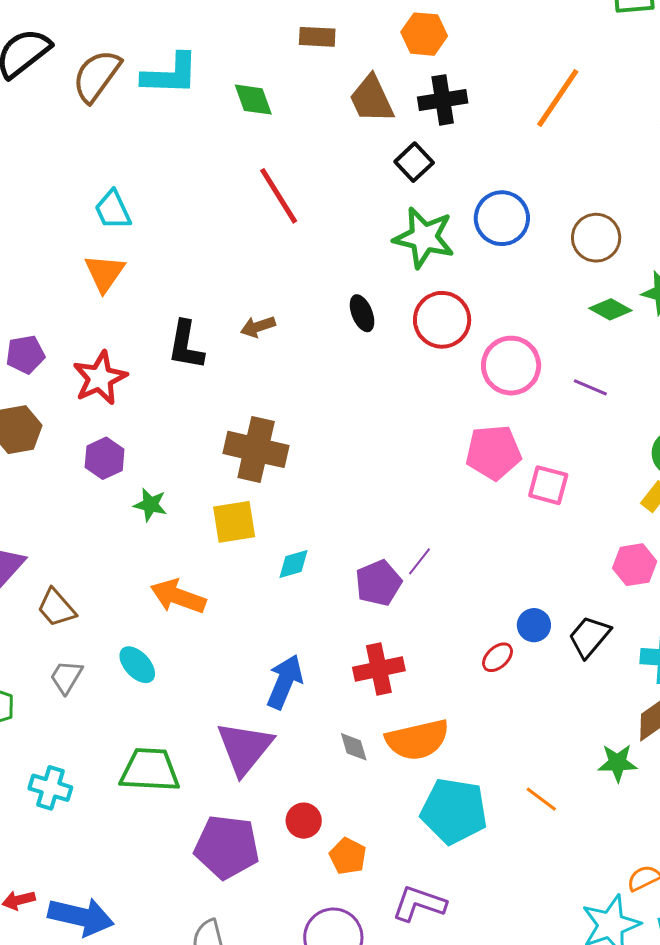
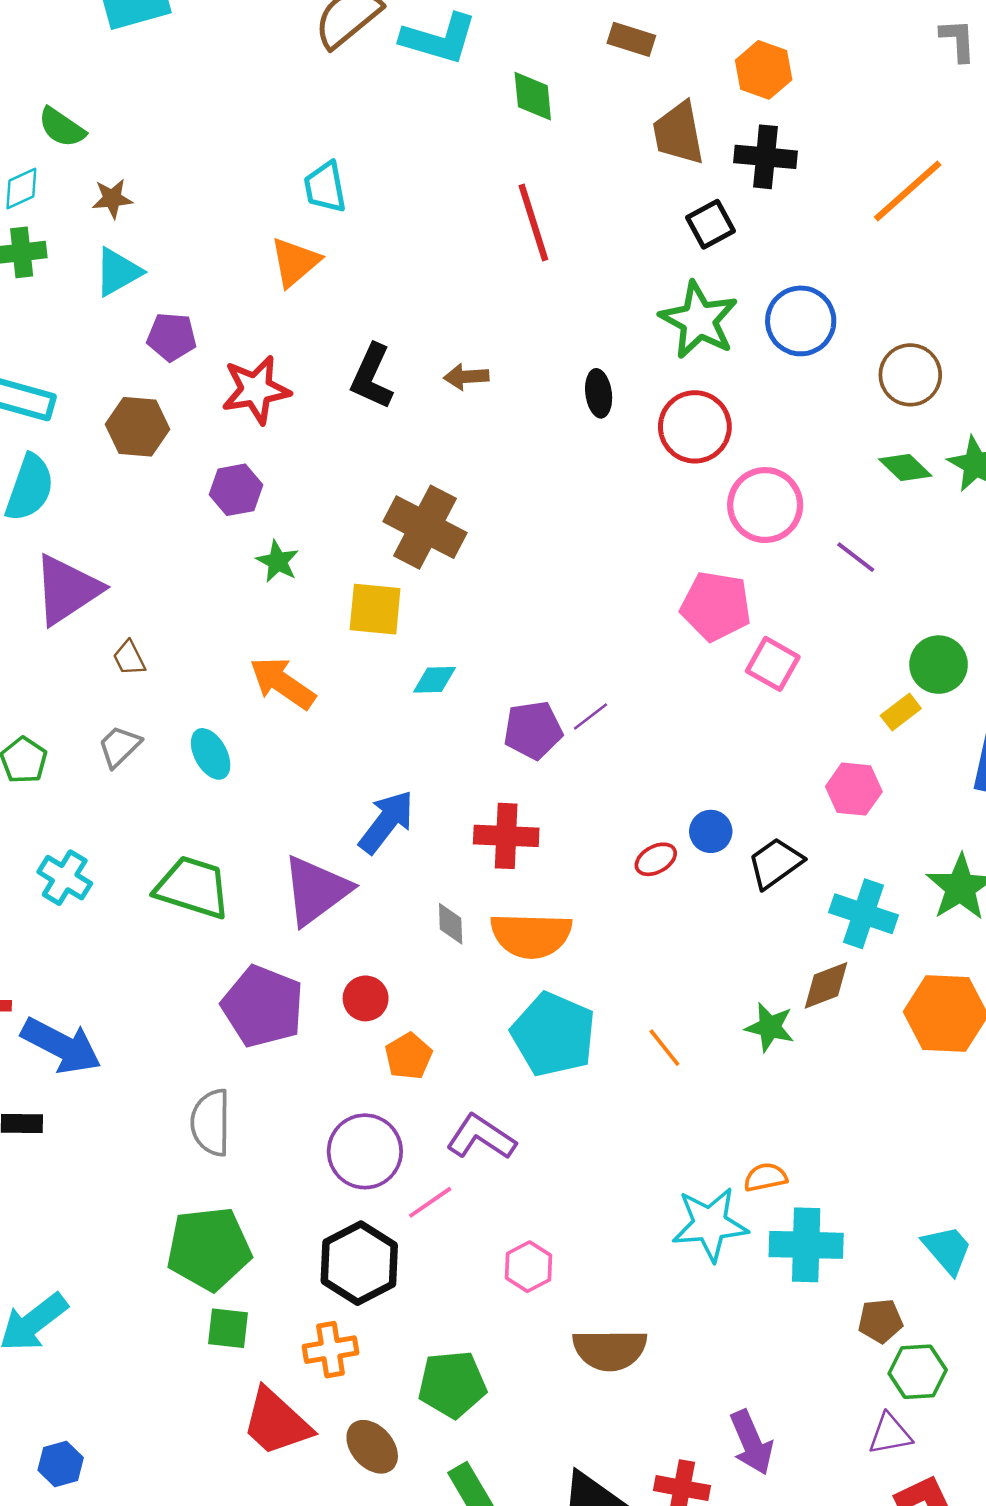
brown trapezoid: (56, 608) -> (129, 658), size x0.7

